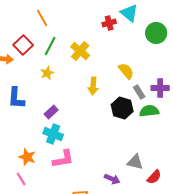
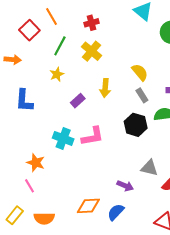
red cross: (109, 23) -> (91, 23), moved
red square: (23, 45) -> (29, 30), moved
gray rectangle: (139, 92) -> (142, 95), moved
black hexagon: (122, 108) -> (136, 125), moved
purple rectangle: (51, 112) -> (78, 101), moved
pink L-shape: (63, 159) -> (93, 136), moved

